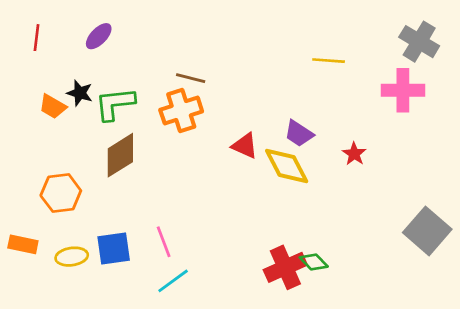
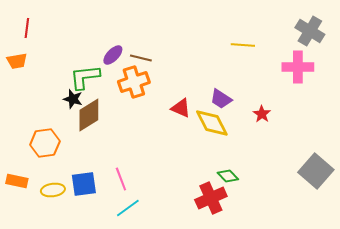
purple ellipse: (99, 36) -> (113, 55), moved
black star: (80, 93) -> (73, 99), moved
orange trapezoid: (53, 107) -> (17, 61), moved, turned -40
green diamond: (314, 262) -> (228, 176), moved

